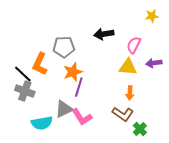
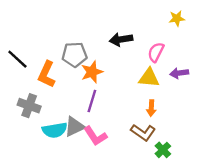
orange star: (73, 72) -> (92, 72), moved
black line: (23, 74) -> (17, 59), moved
cyan semicircle: (42, 123) -> (55, 130), moved

